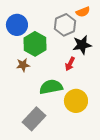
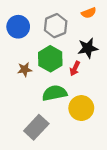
gray hexagon: (65, 25) -> (56, 26), moved
green hexagon: (35, 44) -> (50, 59), moved

